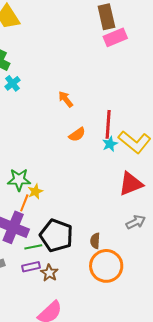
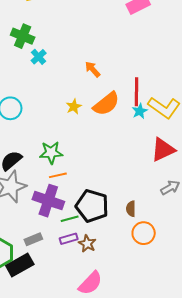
orange semicircle: (77, 134) -> (106, 104), size x1.6
yellow star: (35, 191) -> (74, 107), moved
orange line: (24, 203) -> (58, 175), turned 60
orange circle: (106, 266) -> (144, 233), size x0.7

